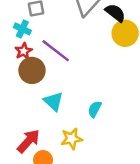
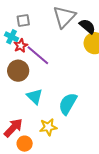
red star: (24, 51) -> (21, 46), moved
cyan semicircle: (95, 109) -> (68, 104), size x1.6

